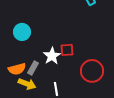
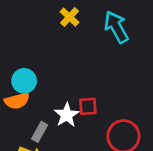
orange semicircle: (17, 69) -> (17, 101), moved

